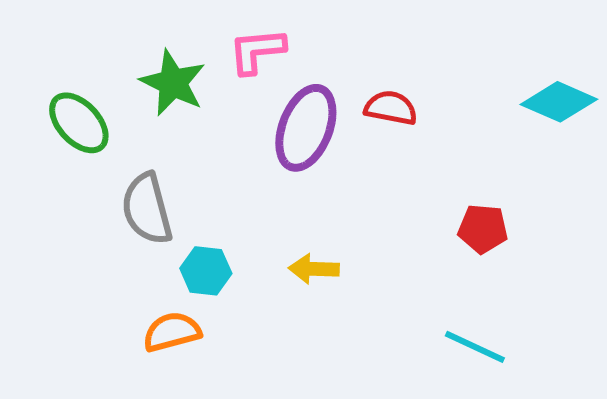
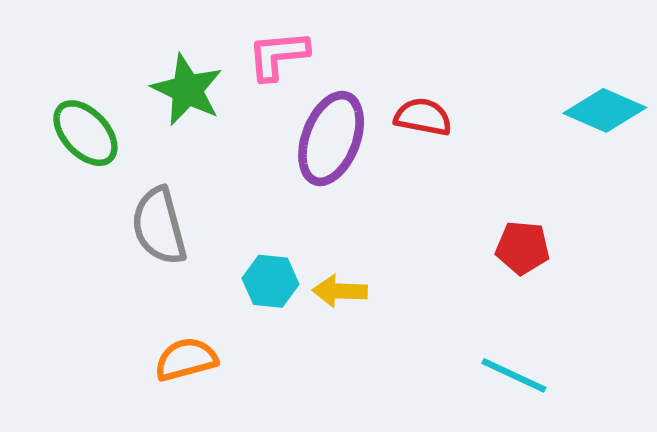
cyan hexagon: (206, 271) -> (270, 281), moved

